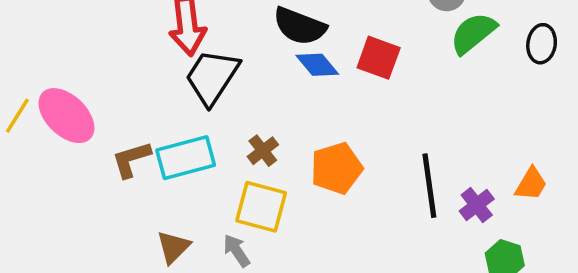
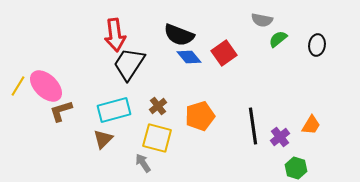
green semicircle: (473, 33) -> (278, 39), size x0.7
red square: (379, 58) -> (224, 53), turned 35
brown L-shape: (131, 159) -> (61, 111), moved
brown triangle: (173, 247) -> (103, 139), moved

